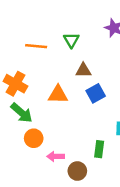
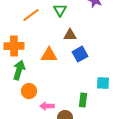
orange line: (36, 46) -> (31, 15), turned -42
orange cross: (15, 84) -> (14, 46), turned -30
green arrow: (22, 113) -> (19, 70), turned -114

